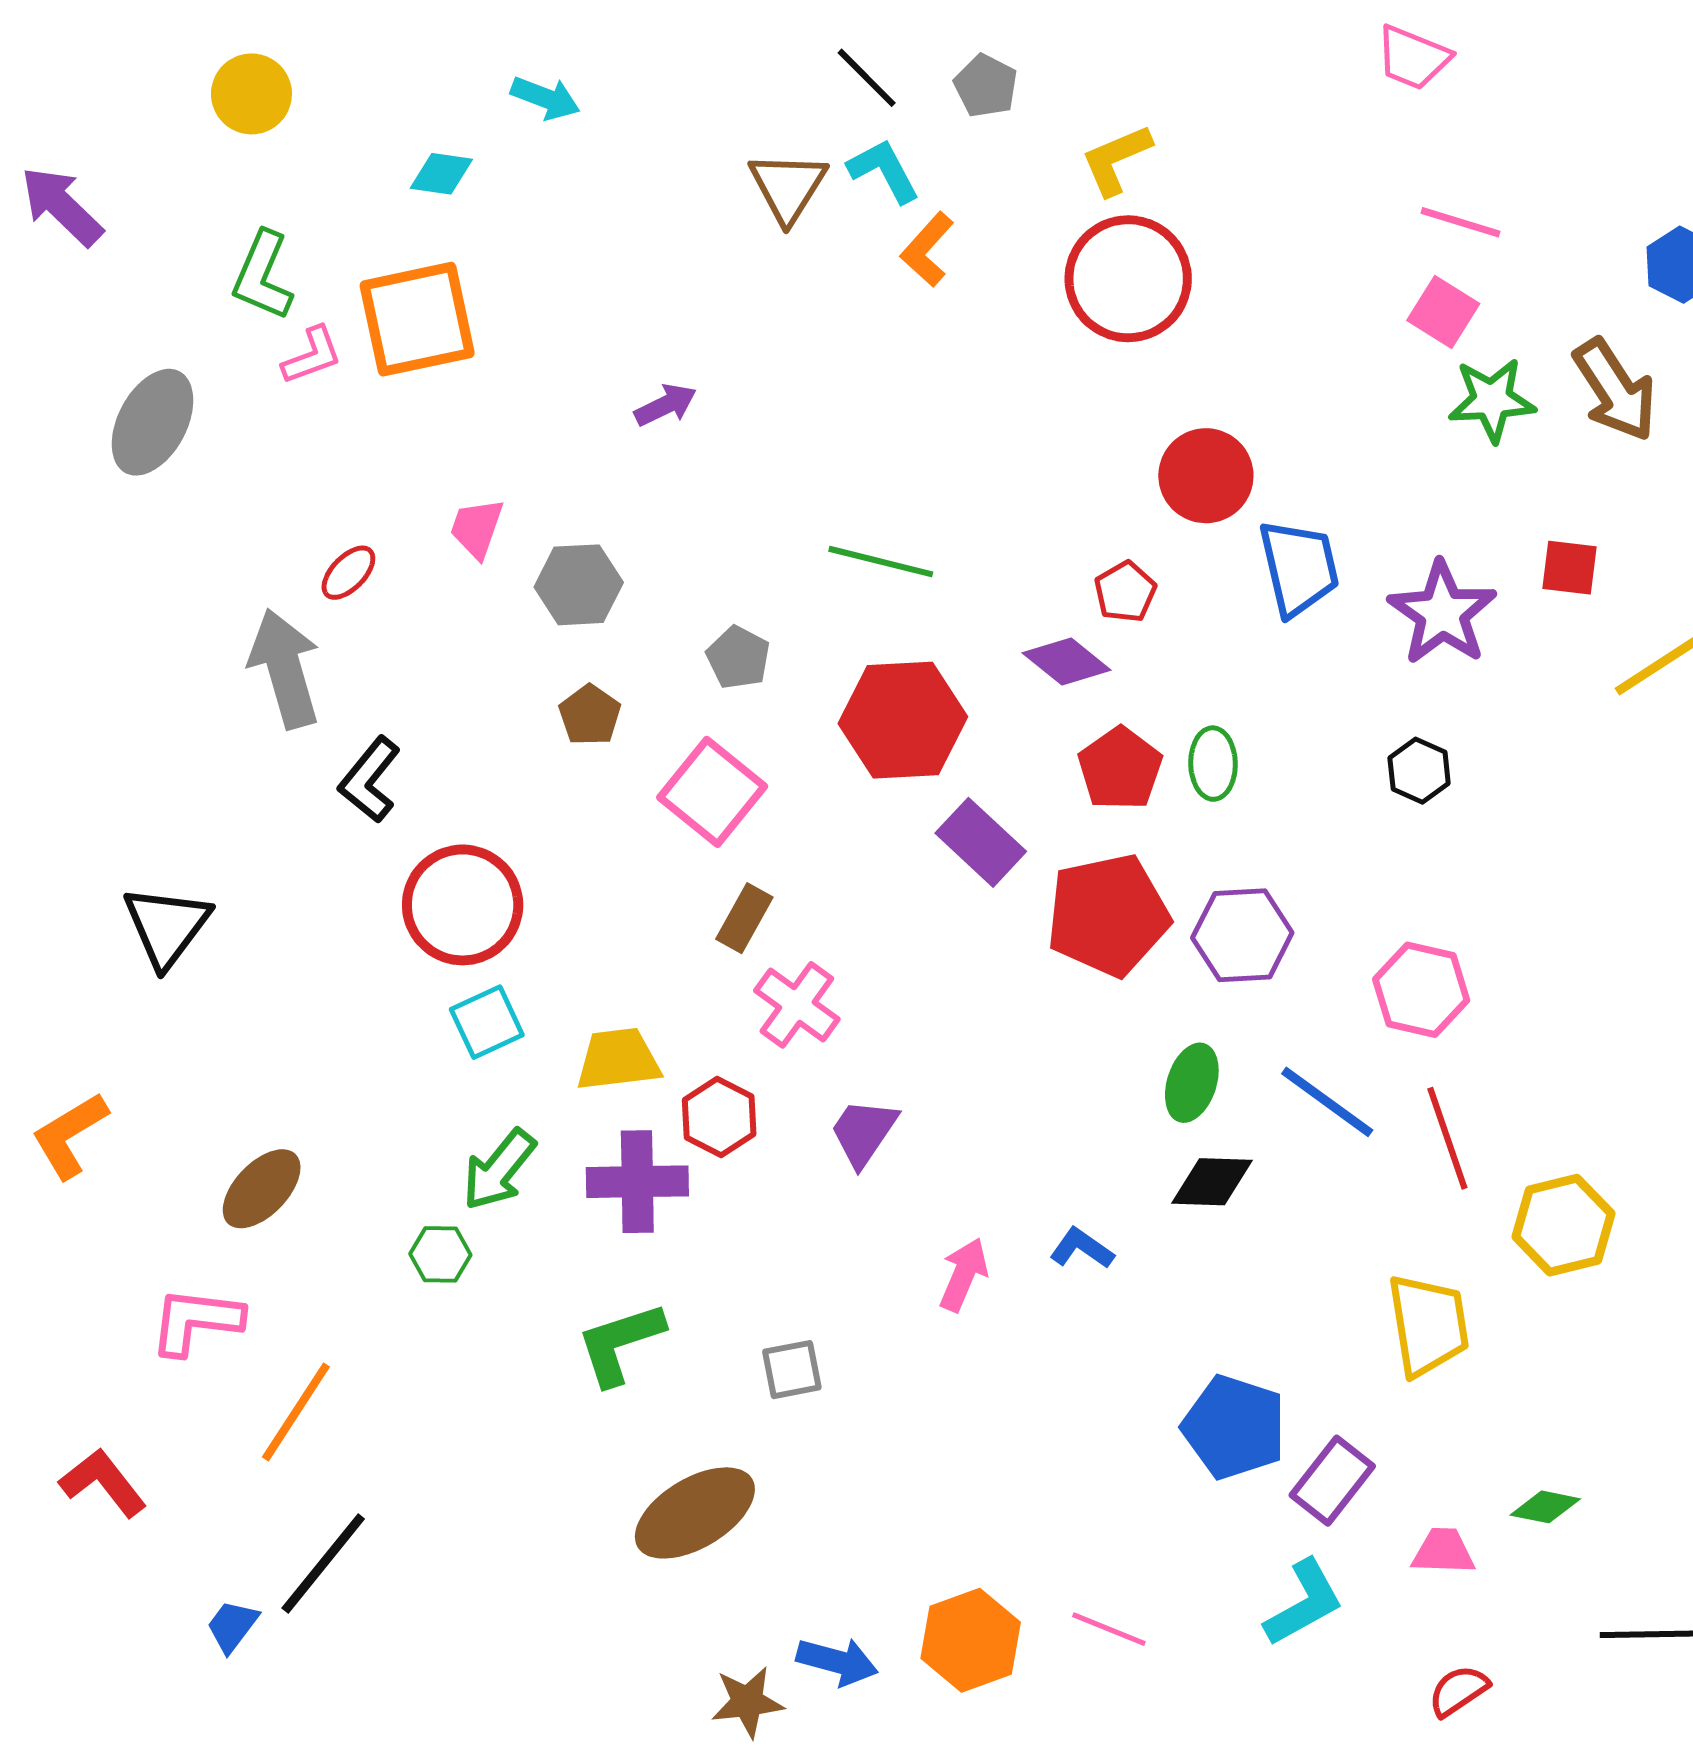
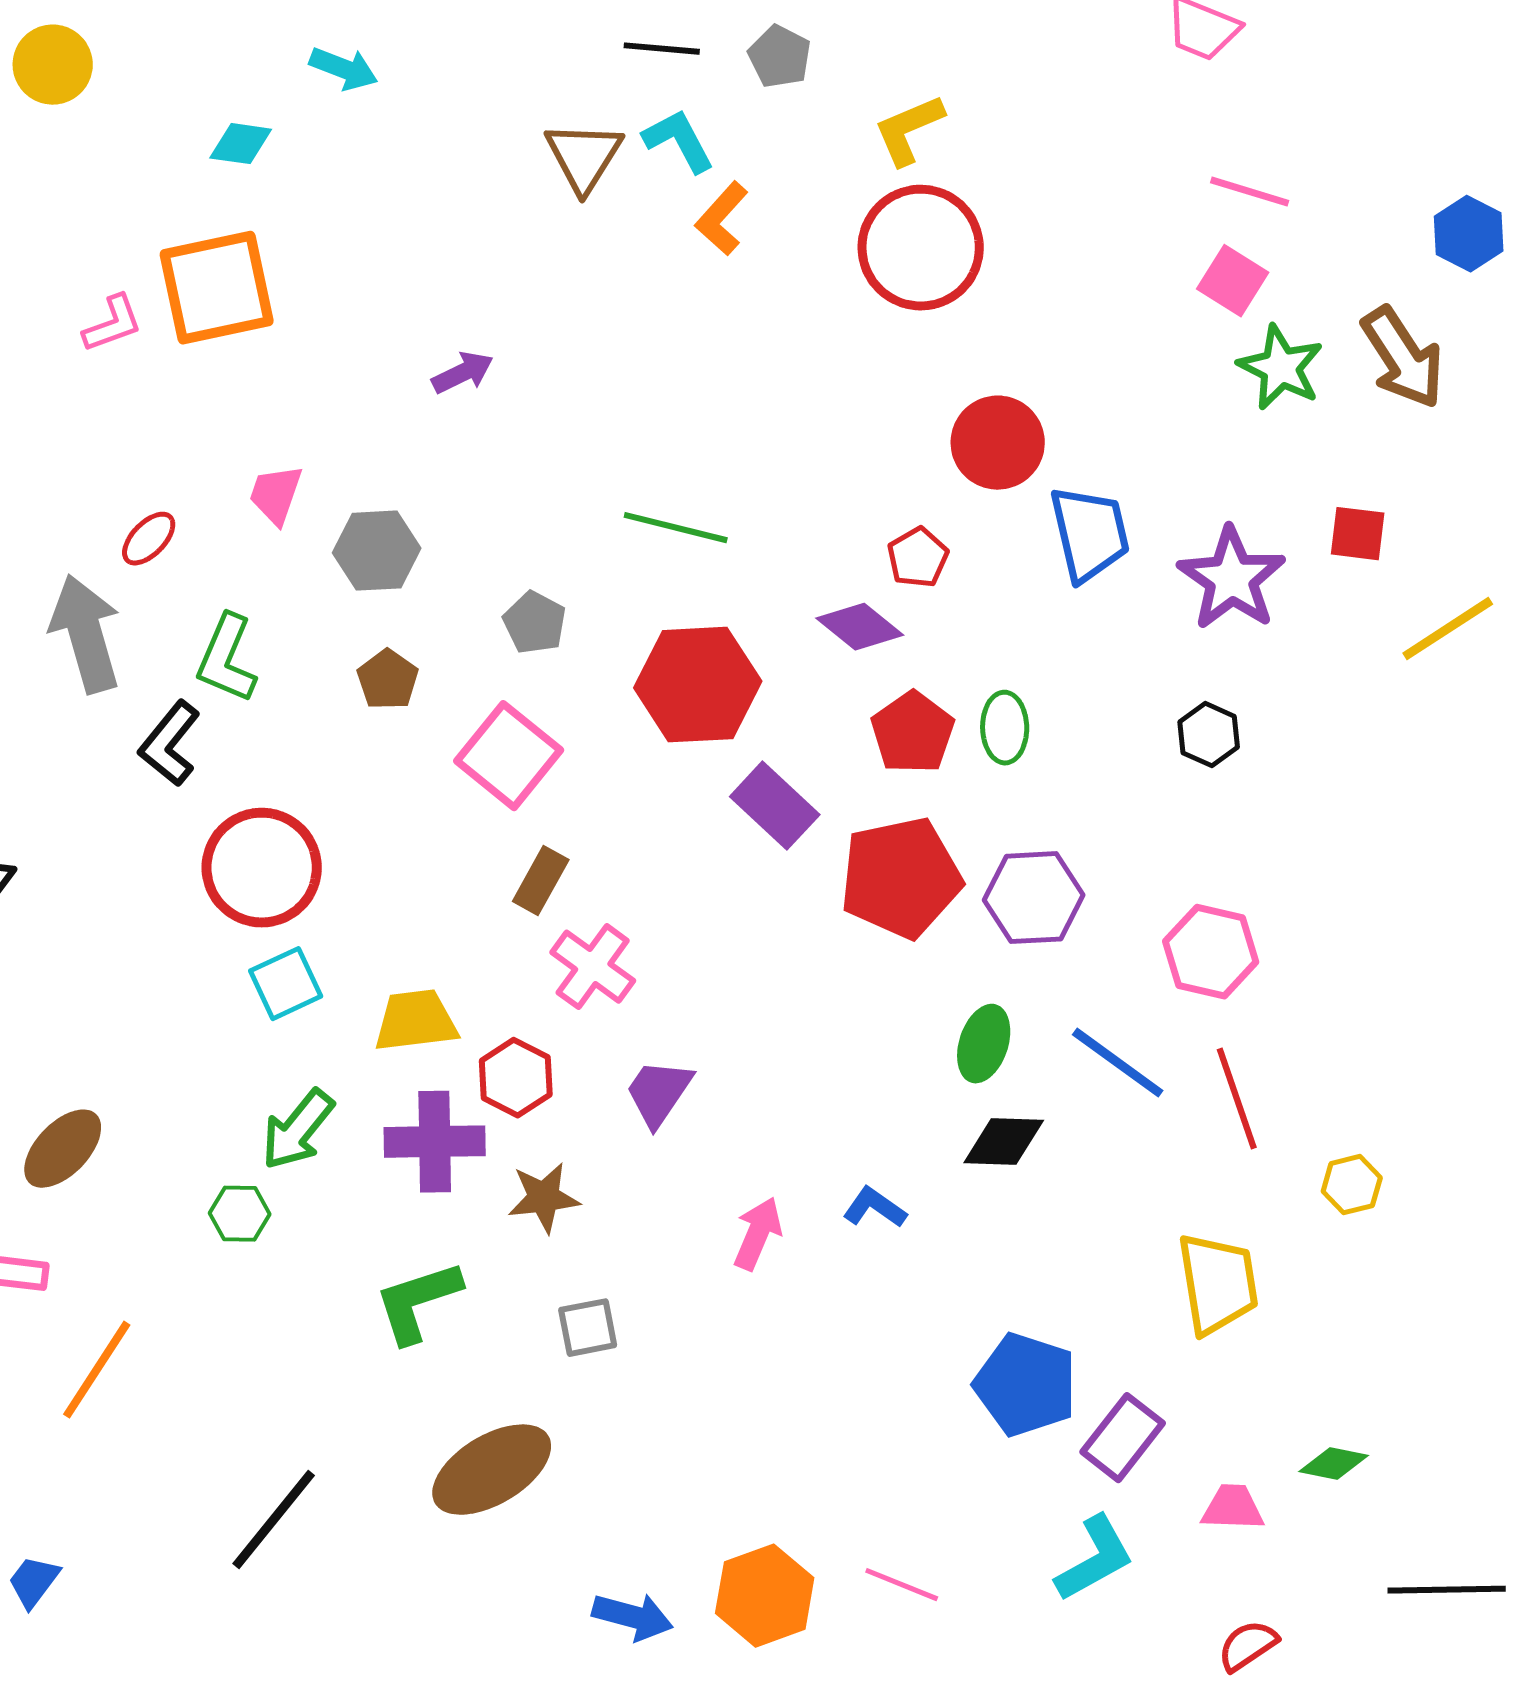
black line: (867, 78) -> (662, 49), turned -40
green L-shape: (263, 276) -> (227, 659), moved
green star: (1492, 400) -> (1281, 368), turned 30
yellow hexagon: (1563, 1225) -> (1352, 1185), size x0.6
black line: (323, 1563) -> (274, 1520), moved
brown star: (747, 1702) -> (544, 1198), moved

